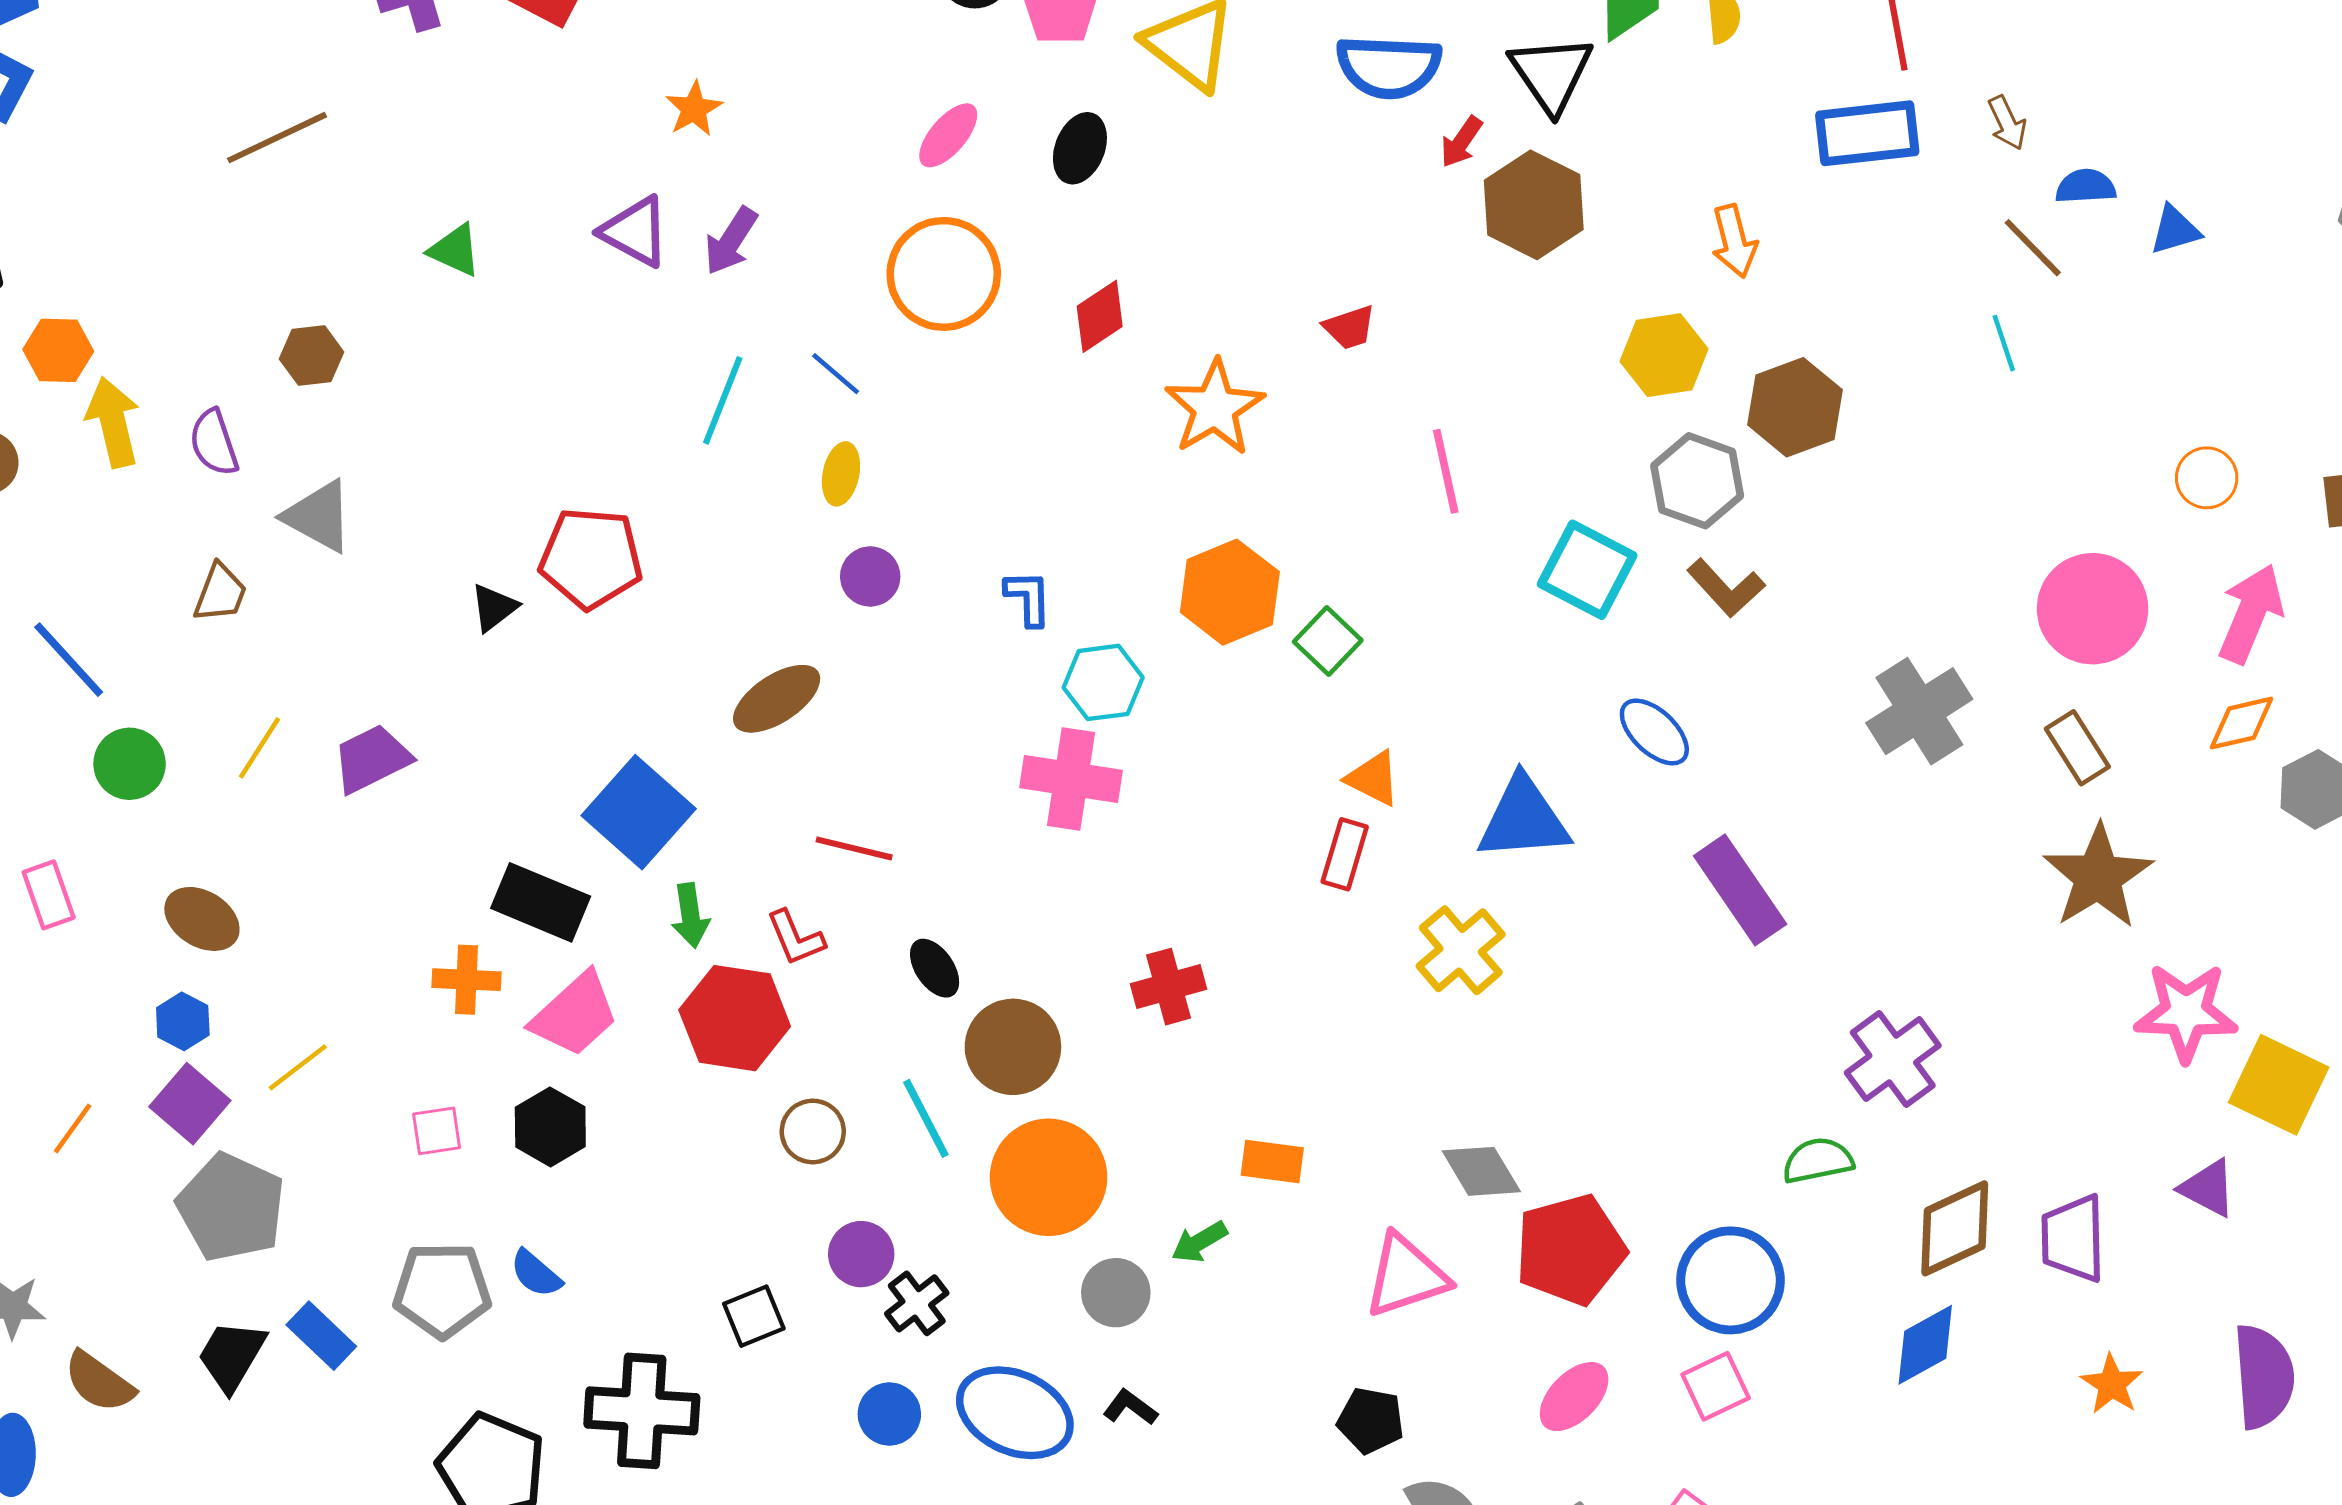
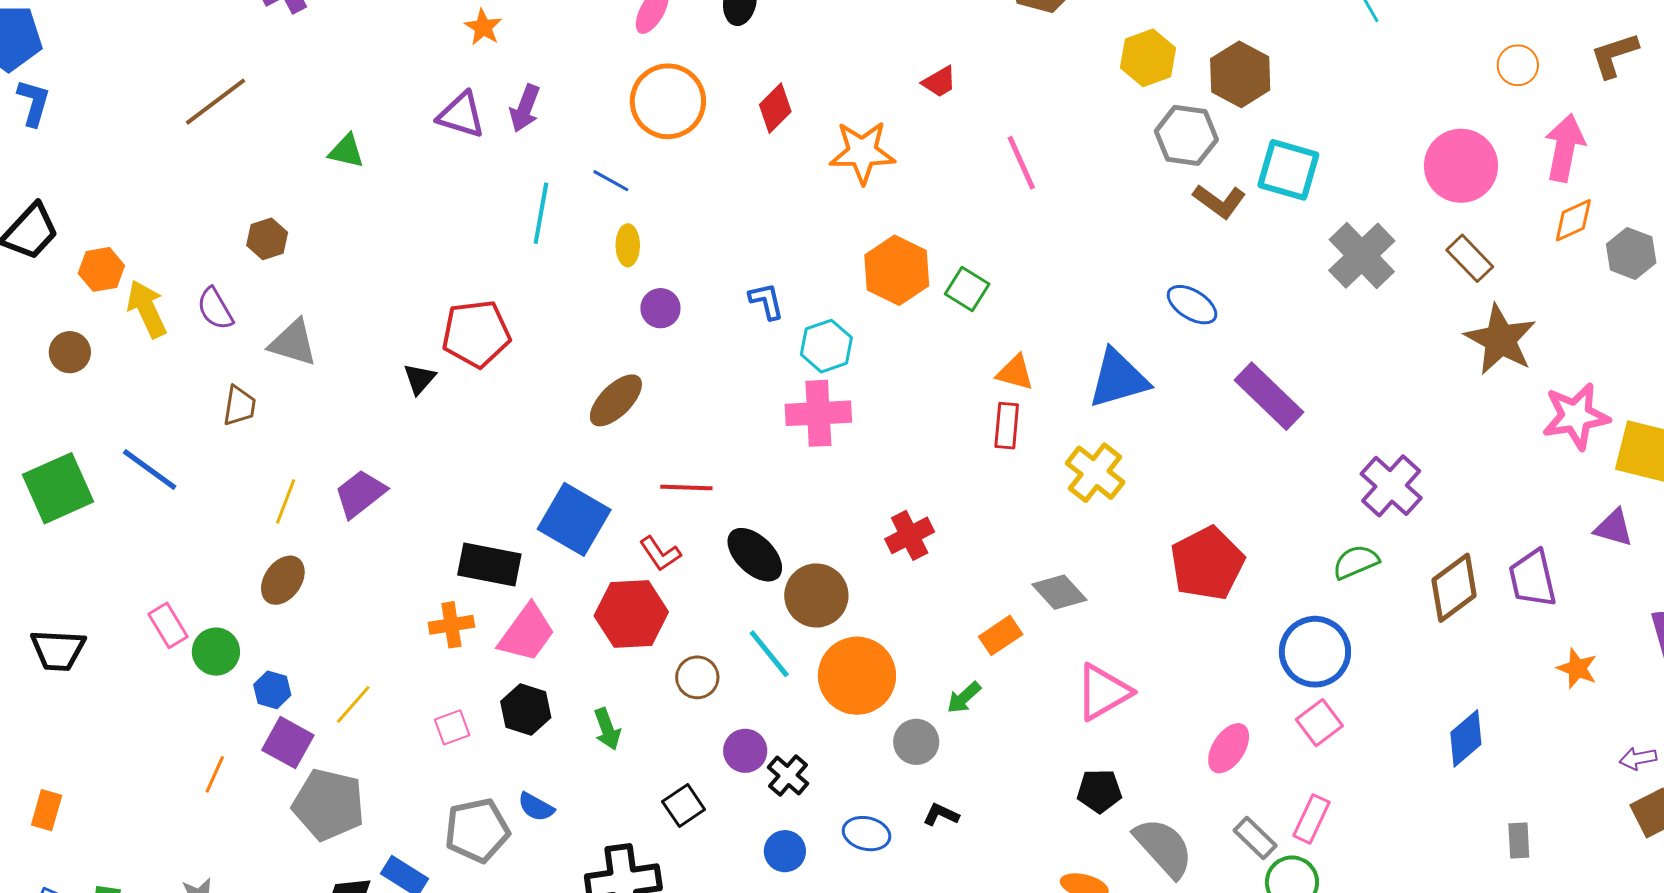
orange star: (1215, 408) -> (862, 152), turned -30
cyan square: (1587, 570) -> (1288, 170), moved
green circle: (130, 764) -> (216, 652), moved
blue square: (639, 812) -> (574, 519), moved
green arrow: (690, 915) -> (607, 729), moved
brown ellipse: (202, 919) -> (283, 580), moved, turned -75
black ellipse: (935, 968) -> (755, 555), size x1.5
orange rectangle: (1272, 1161) -> (1001, 635), turned -30
gray diamond: (1481, 1171) -> (1059, 592), moved
red pentagon: (1570, 1250) -> (1207, 563), moved
blue diamond: (1925, 1345) -> (1466, 738), moved
blue ellipse: (1015, 1413) -> (867, 834), size x0.6

